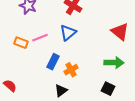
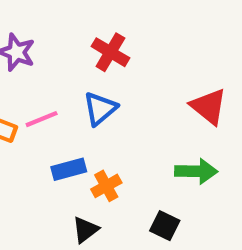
blue rectangle: (53, 62) -> (69, 169), turned 49
black square: (108, 89) -> (165, 226), moved

